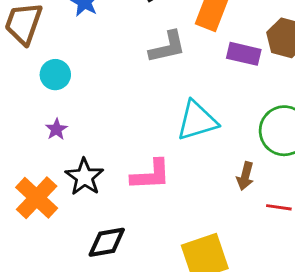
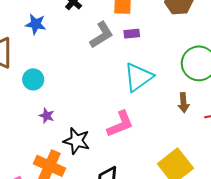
purple rectangle: (244, 54) -> (132, 34), moved, size x0.7

